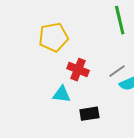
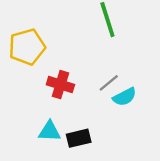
cyan triangle: (62, 94) -> (50, 131), moved

